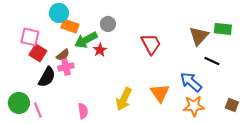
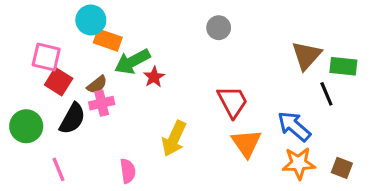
gray circle: (108, 24) -> (219, 28), moved
green rectangle: (223, 29) -> (343, 66), moved
red trapezoid: (151, 44) -> (233, 102), moved
black line: (212, 61) -> (326, 94), turned 42
yellow arrow: (124, 99) -> (174, 139), moved
green circle: (19, 103) -> (26, 126), moved
brown square: (232, 105) -> (342, 168), moved

